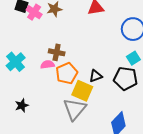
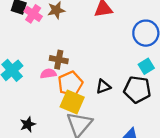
yellow square: (82, 91) -> (72, 102), moved
black star: (22, 105) -> (28, 124), moved

